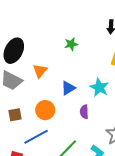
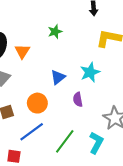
orange triangle: (40, 71) -> (22, 51), moved
cyan star: (99, 87) -> (90, 72), turned 30

